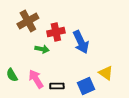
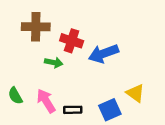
brown cross: (28, 21) -> (36, 27), turned 30
red cross: (56, 32) -> (72, 41), turned 30
blue arrow: (81, 42) -> (103, 54), turned 95

